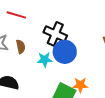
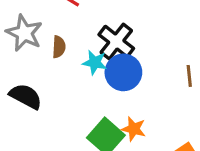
cyan star: (45, 60) -> (95, 62), moved

